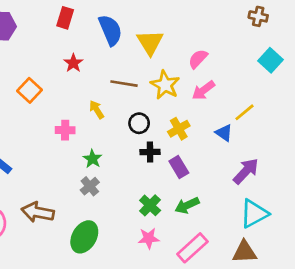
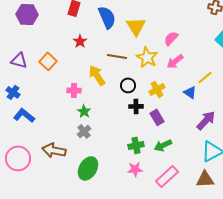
yellow arrow: (97, 110) -> (97, 75), size x1.5
green star: (93, 159) -> (84, 111), moved
gray cross: (90, 186) -> (84, 131), moved
green cross: (150, 205) -> (136, 145), turned 35

